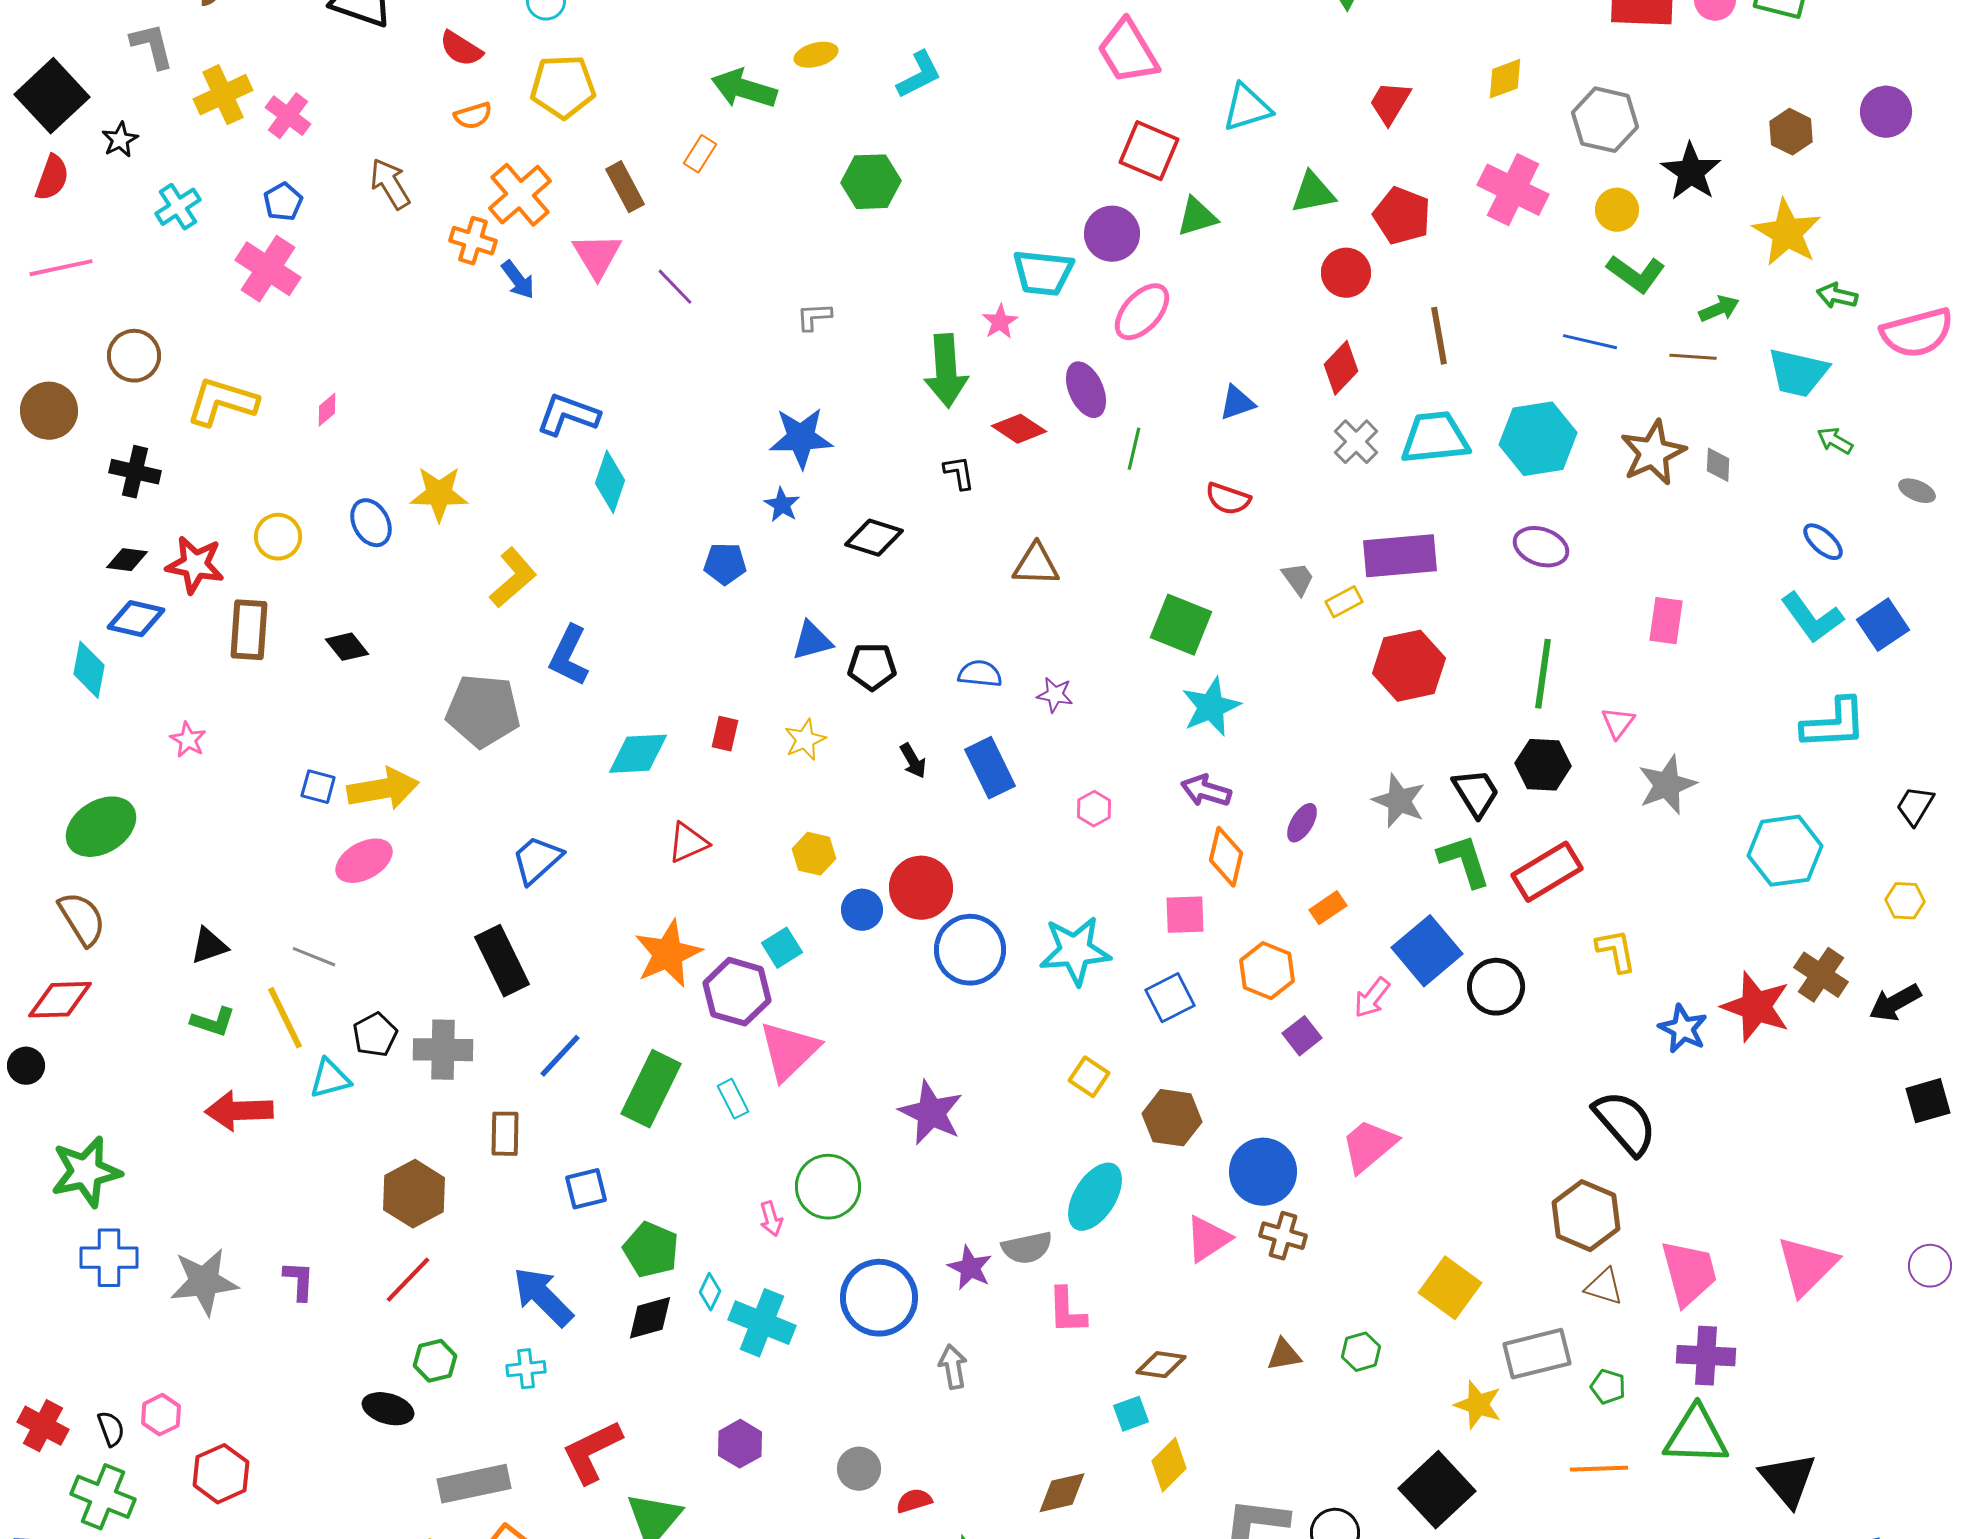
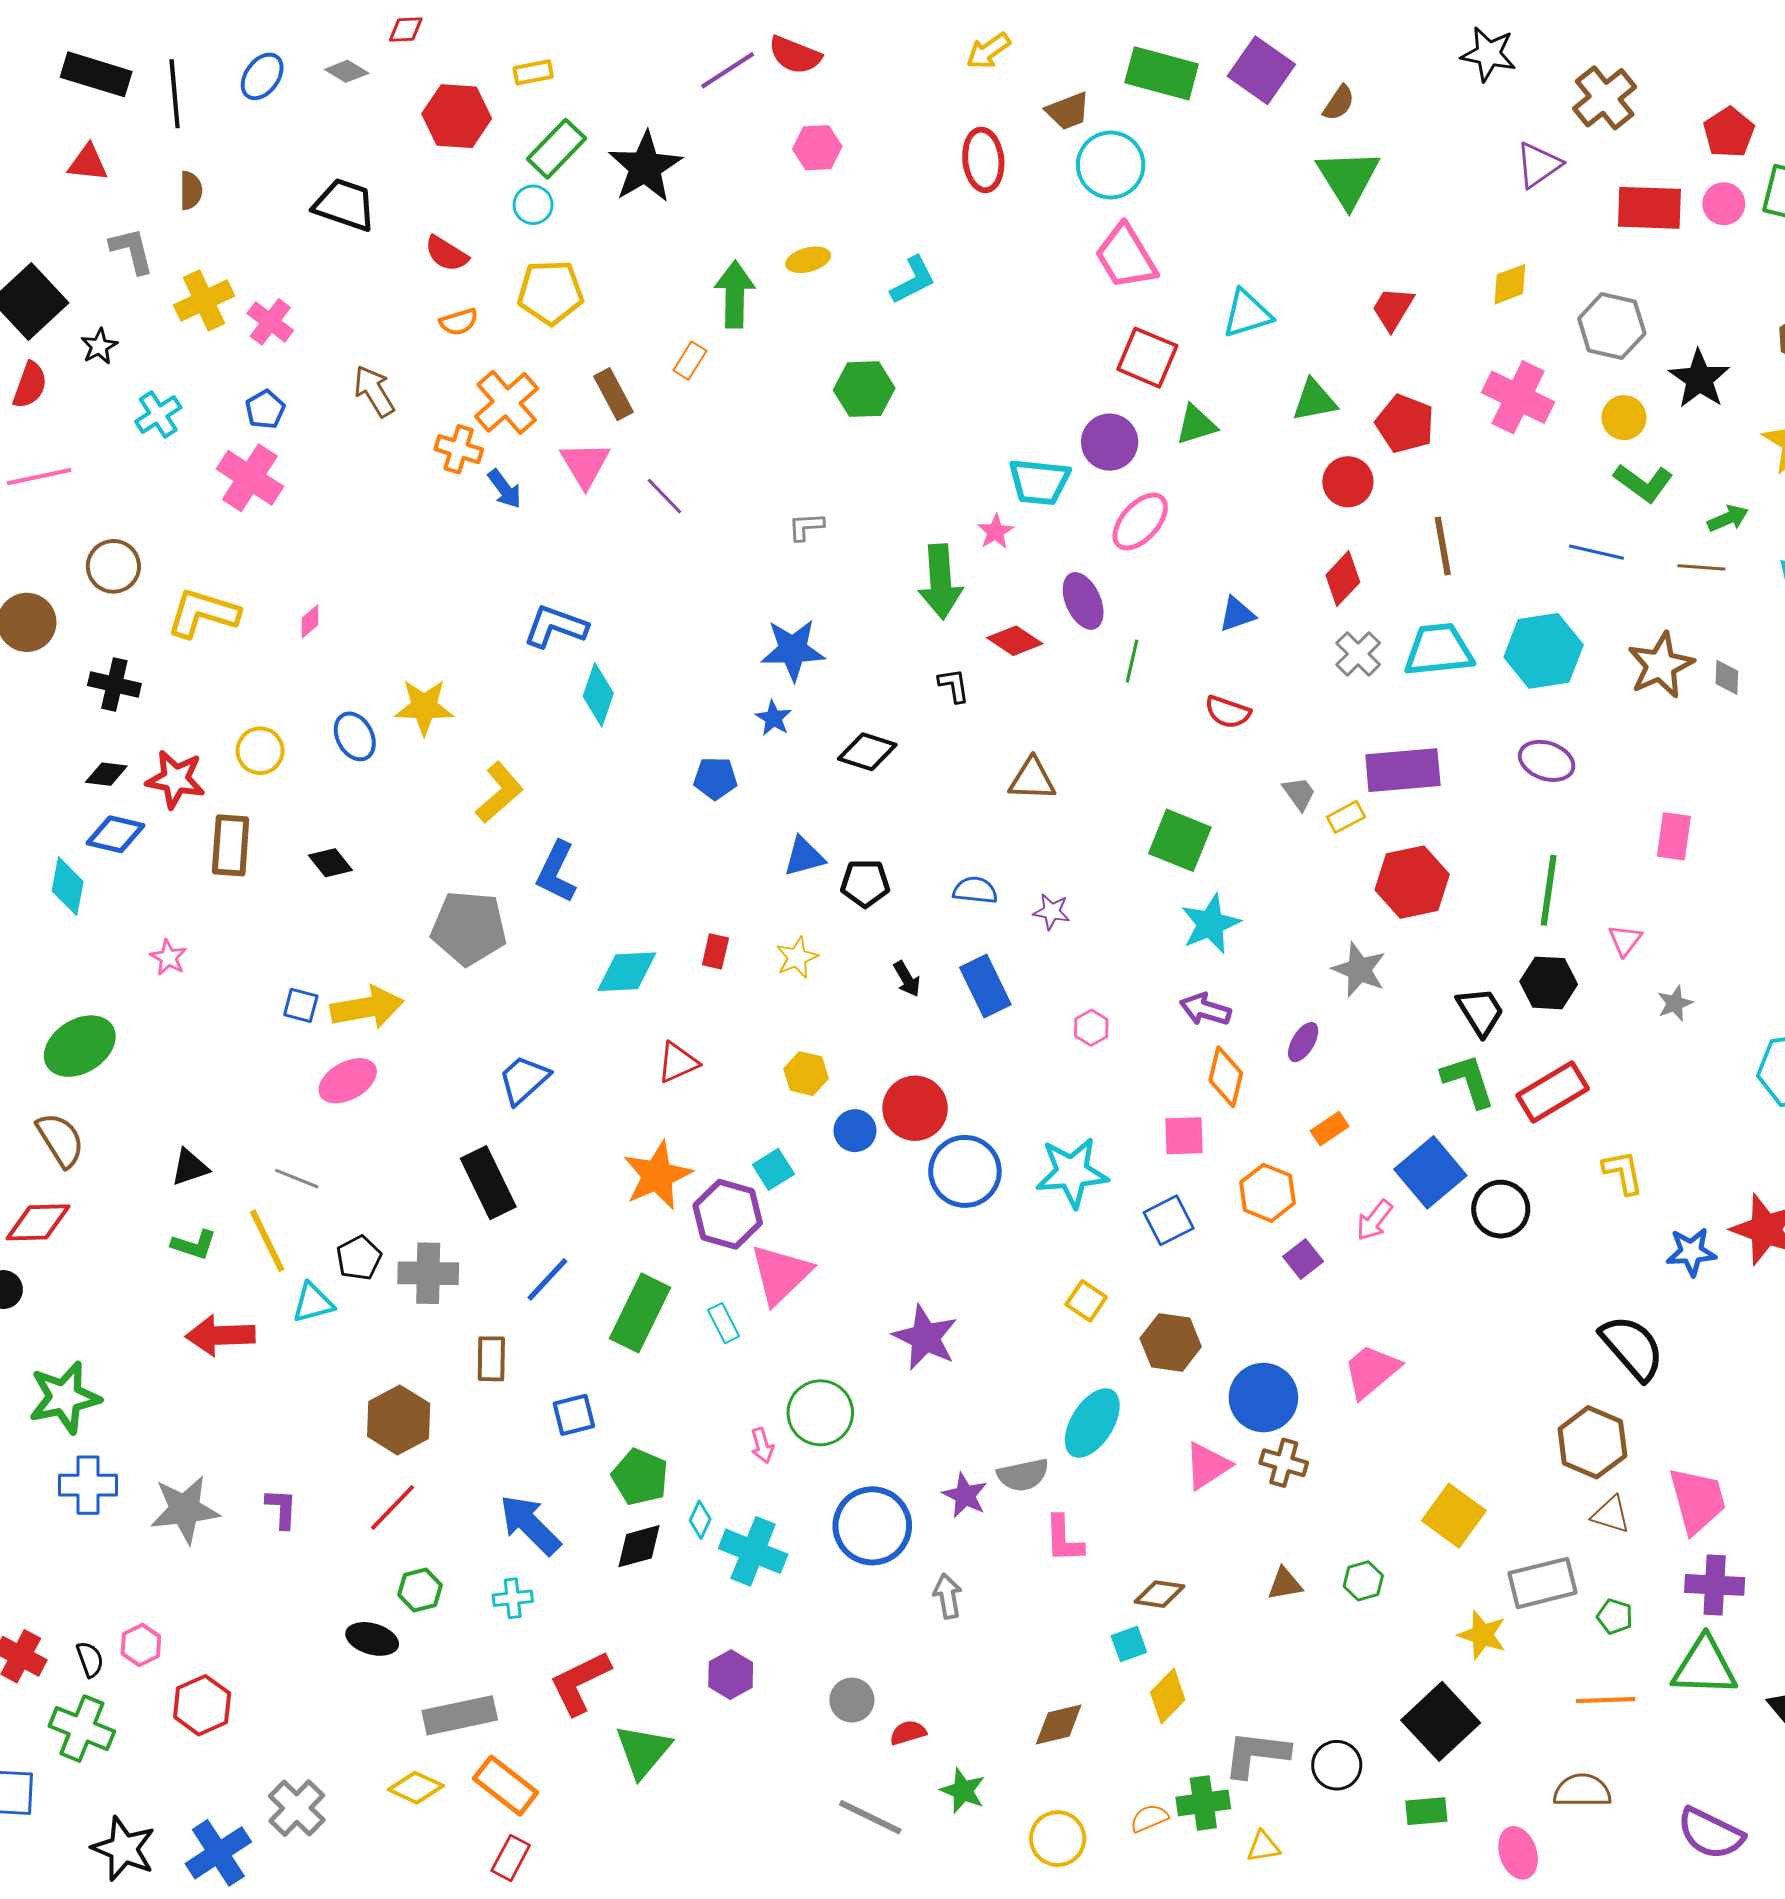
green arrow: (744, 89) -> (735, 294), turned 74
gray star: (1667, 785) -> (1675, 1003), size x0.6
gray star: (1399, 801) -> (1359, 970), moved
blue star: (1683, 1029) -> (1691, 1252), turned -30

